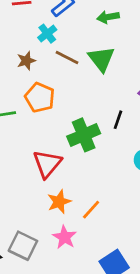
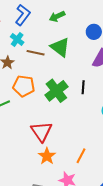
green cross: (84, 135) -> (56, 91), moved
orange star: (59, 202) -> (47, 156), moved

